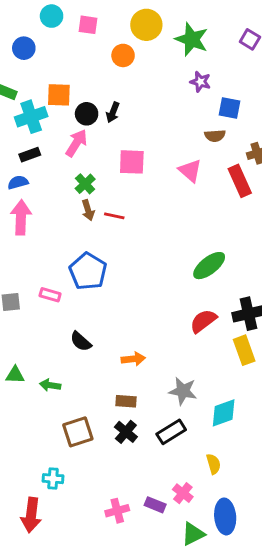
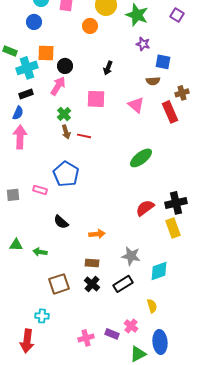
blue circle: (24, 48) -> (34, 22), moved
black arrow: (113, 112) -> (108, 68), moved
blue semicircle: (18, 182) -> (18, 113), turned 128
green ellipse: (209, 266) -> (141, 158), moved

